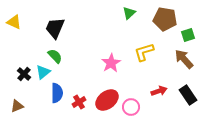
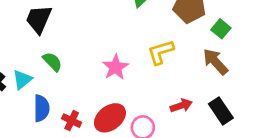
green square: (188, 35) -> (221, 29), turned -32
green semicircle: (55, 56) -> (52, 62), moved
red cross: (79, 102) -> (72, 121), turned -32

